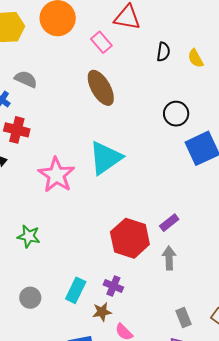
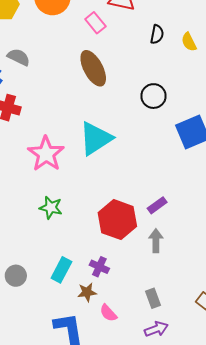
black circle: (176, 114) -> (153, 96), moved
green star: (29, 236) -> (51, 208), moved
gray rectangle: (184, 318) -> (153, 298), moved

